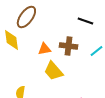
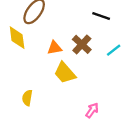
brown cross: (68, 46) -> (82, 44), turned 36

